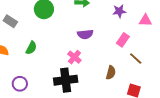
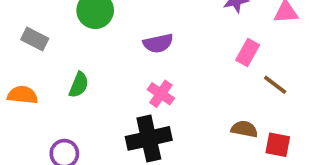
purple semicircle: (85, 34) -> (158, 43), moved
brown semicircle: (111, 73) -> (244, 129), moved, turned -88

